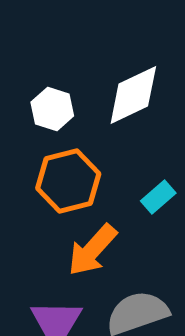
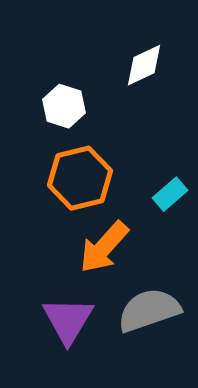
white diamond: (133, 95) -> (144, 65), moved, size x0.7

